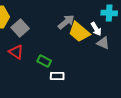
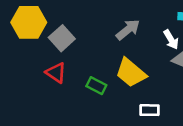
yellow trapezoid: (79, 32) -> (131, 73), moved
white rectangle: (57, 76) -> (149, 110), moved

